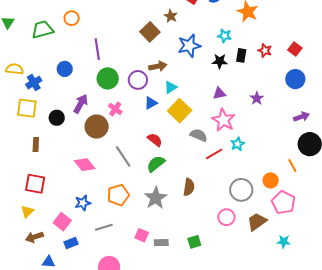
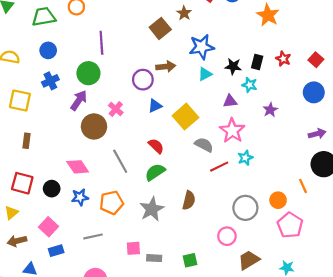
cyan star: (225, 36) -> (250, 85), moved
blue circle: (65, 69) -> (48, 50), moved
green circle: (108, 78) -> (88, 73), moved
blue cross: (34, 83) -> (50, 81), moved
cyan triangle: (171, 87) -> (205, 74), moved
black circle: (57, 118) -> (52, 189), moved
blue star: (83, 203) -> (80, 197), moved
brown trapezoid: (257, 222) -> (249, 260), moved
pink square: (142, 235) -> (133, 248), turned -32

